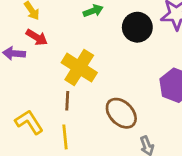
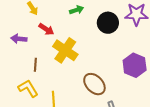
red arrow: (37, 37) -> (46, 29), moved
brown line: (67, 101) -> (35, 65), moved

